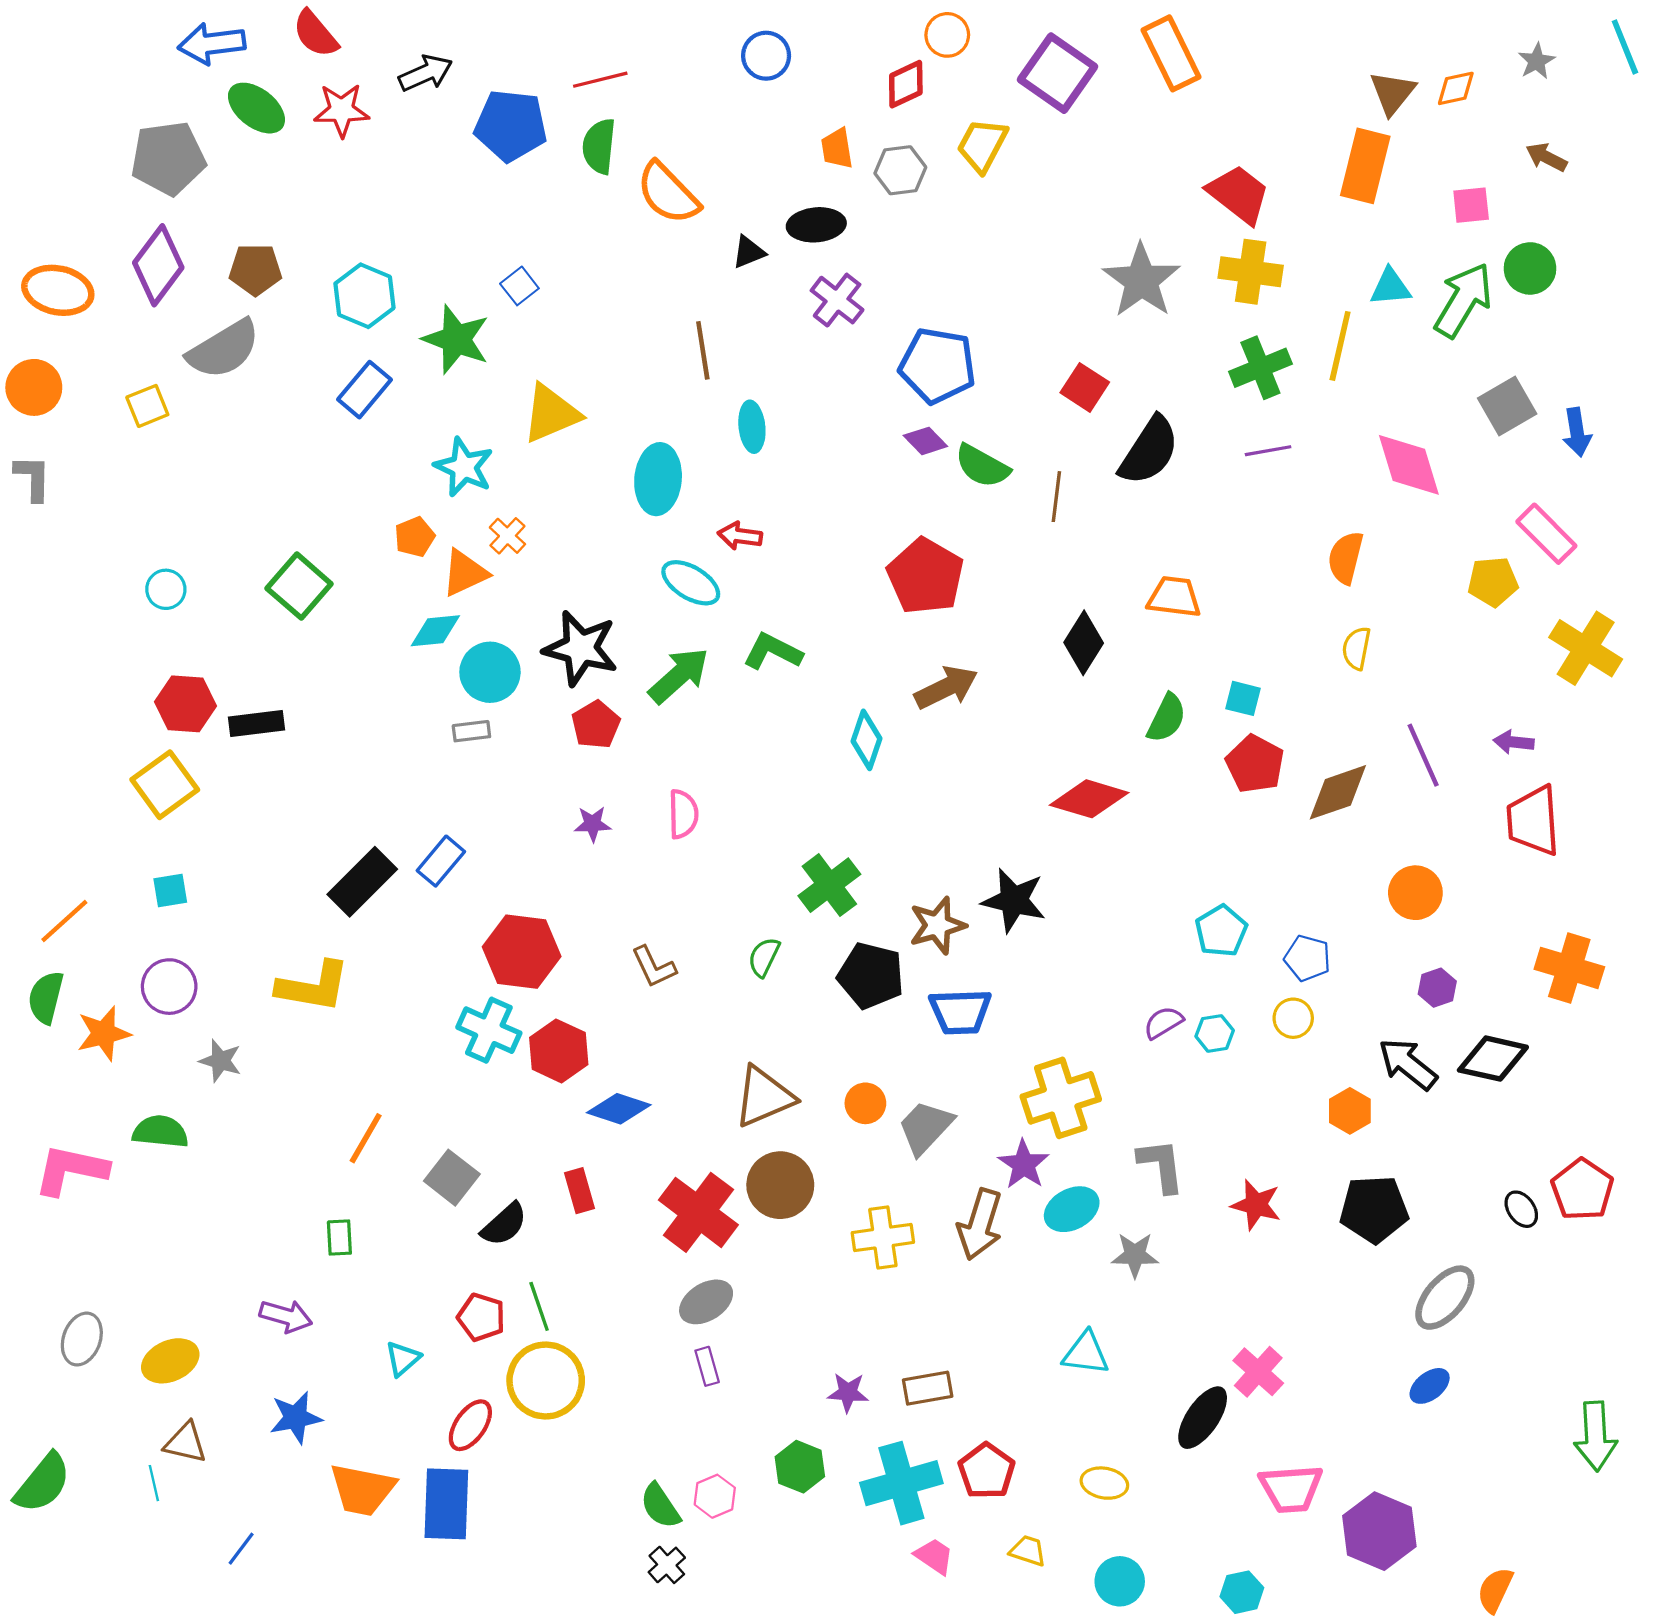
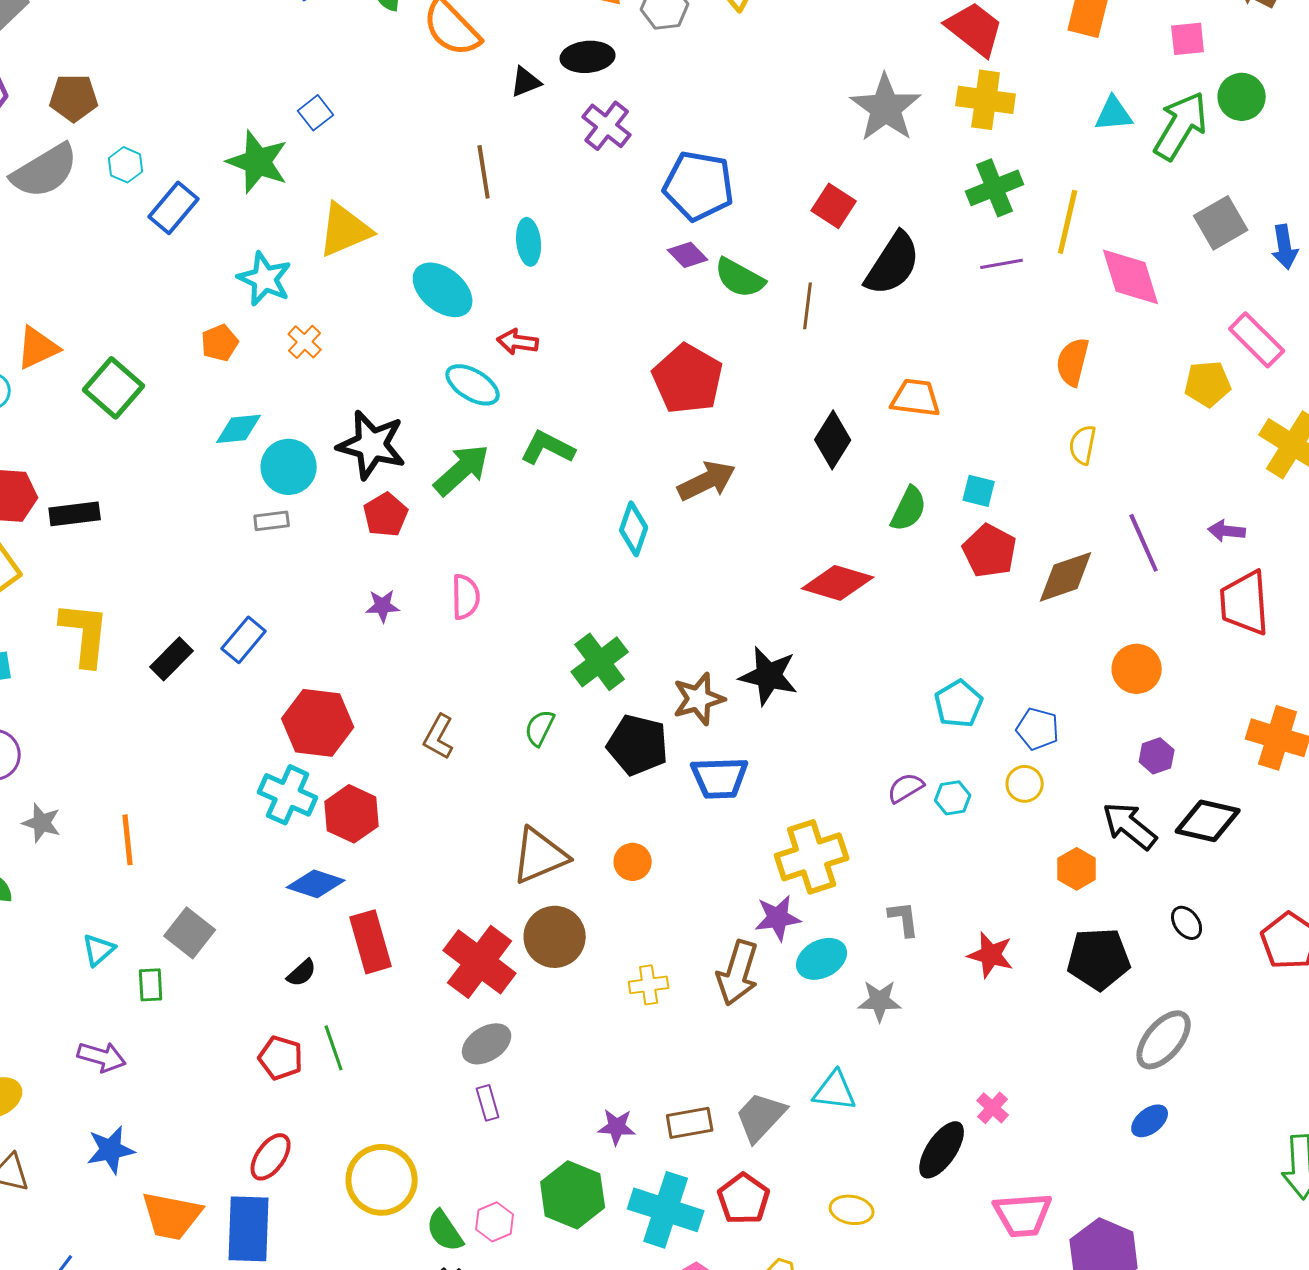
cyan hexagon: (364, 296) -> (126, 165), moved, size x0.6
yellow line: (1340, 346) -> (1068, 222), moved
cyan ellipse: (658, 479) -> (443, 290), turned -56
orange triangle: (465, 573) -> (38, 348), moved
black rectangle: (362, 882) -> (172, 659), size x0.7
brown L-shape: (654, 967) -> (439, 737), turned 54
yellow L-shape: (313, 987) -> (85, 634), moved, turned -94
blue diamond: (619, 1109) -> (316, 884), moved
gray trapezoid: (925, 1127) -> (761, 1117), moved
orange line: (366, 1138) -> (128, 840), moved, turned -36
purple star: (1024, 1164) -> (778, 918), turned 30
gray L-shape: (1161, 1166) -> (904, 919), size x0.7
gray square: (452, 1178) -> (190, 933), moved
red rectangle: (579, 1191) -> (371, 942), size x1.5
black ellipse: (1521, 1209) -> (1187, 923), moved
black semicircle: (504, 1224) -> (302, 973), size x0.7
yellow cross: (883, 1238) -> (649, 985), size x0.7
cyan triangle: (403, 1359) -> (99, 950), moved
pink cross: (1258, 1372) -> (993, 1108), size x0.7
yellow circle: (546, 1380) -> (382, 1180), moved
green hexagon: (800, 1467) -> (573, 1195), size x1.4
cyan cross: (901, 1483) -> (666, 1210), turned 34

